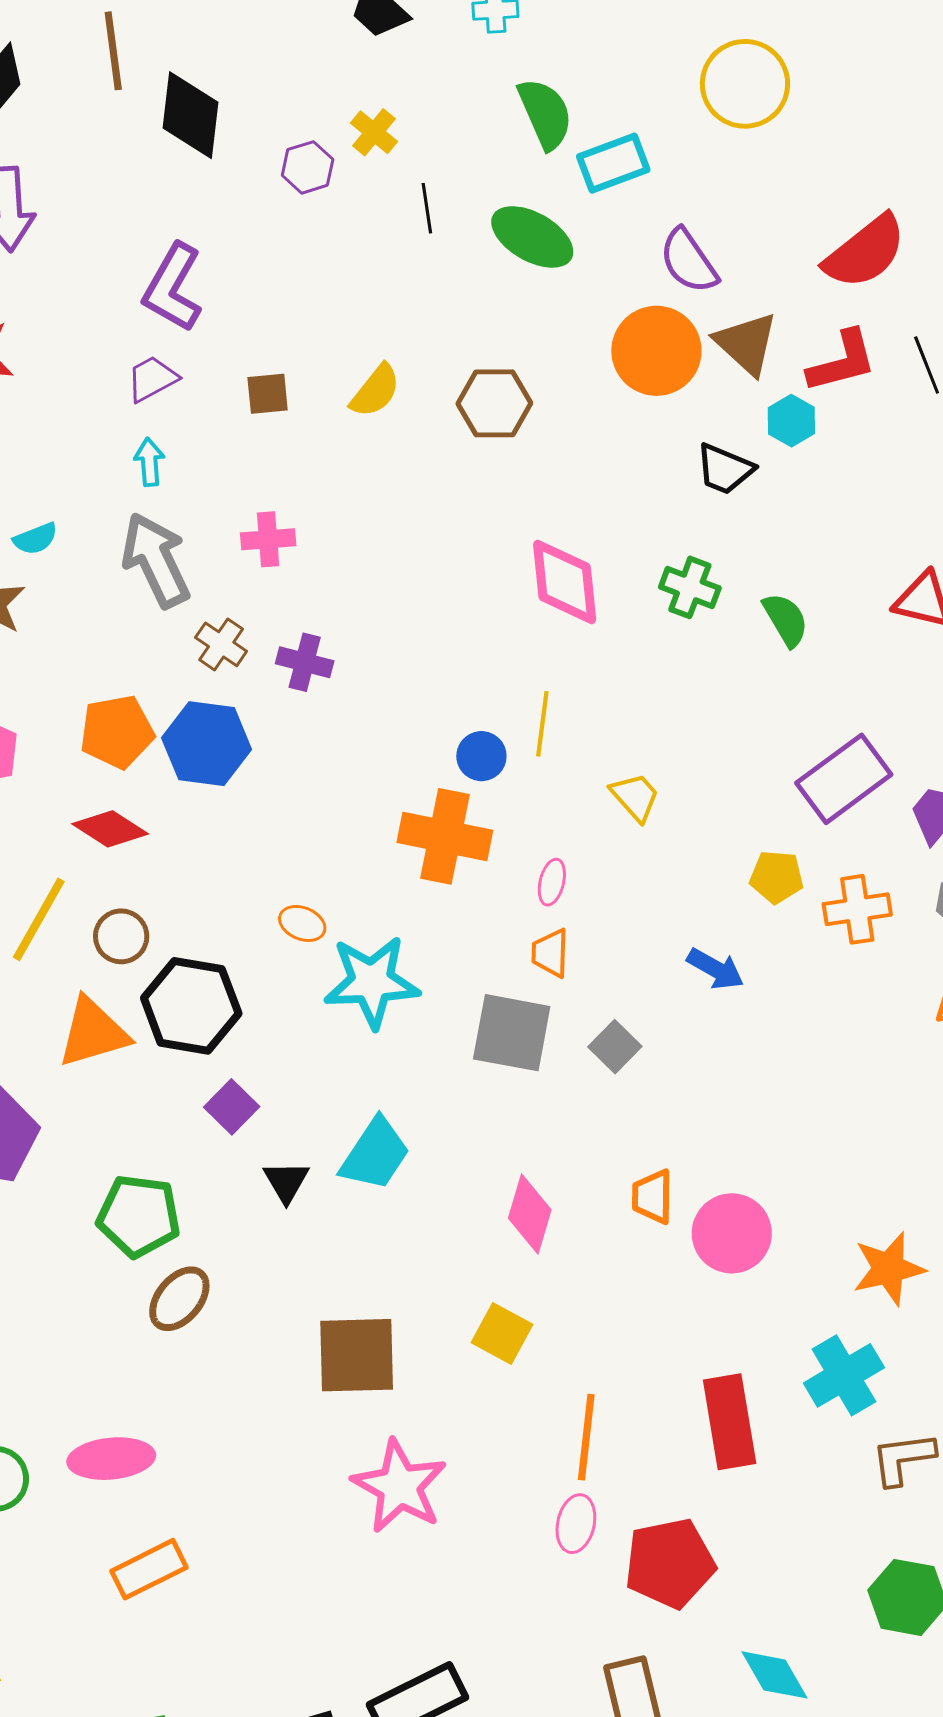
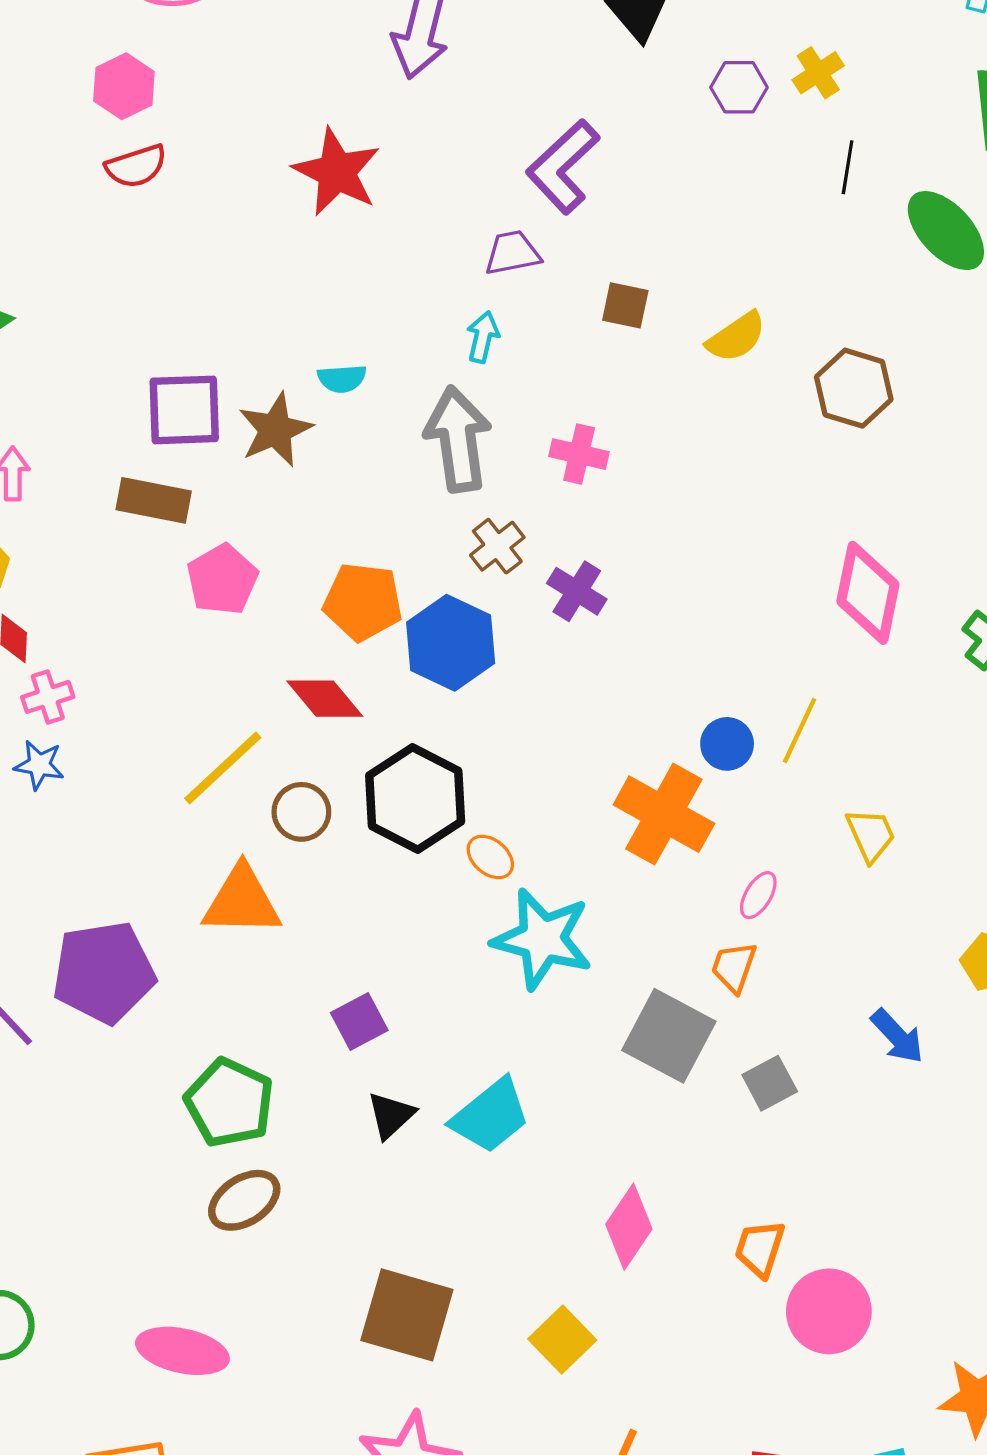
black hexagon: (191, 1006) -> (415, 798), moved
pink ellipse: (111, 1459) -> (182, 1351), moved

